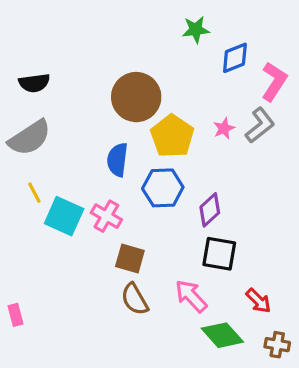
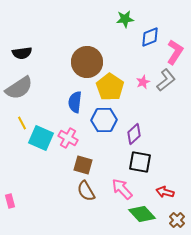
red arrow: (258, 301) -> (165, 192), turned 150
brown cross: (277, 345) -> (177, 220), turned 35

